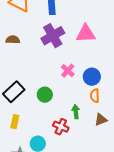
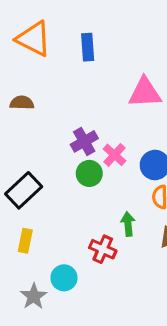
purple cross: (53, 36) -> (84, 141), moved, size x0.7
green circle: (45, 95) -> (89, 173), moved

